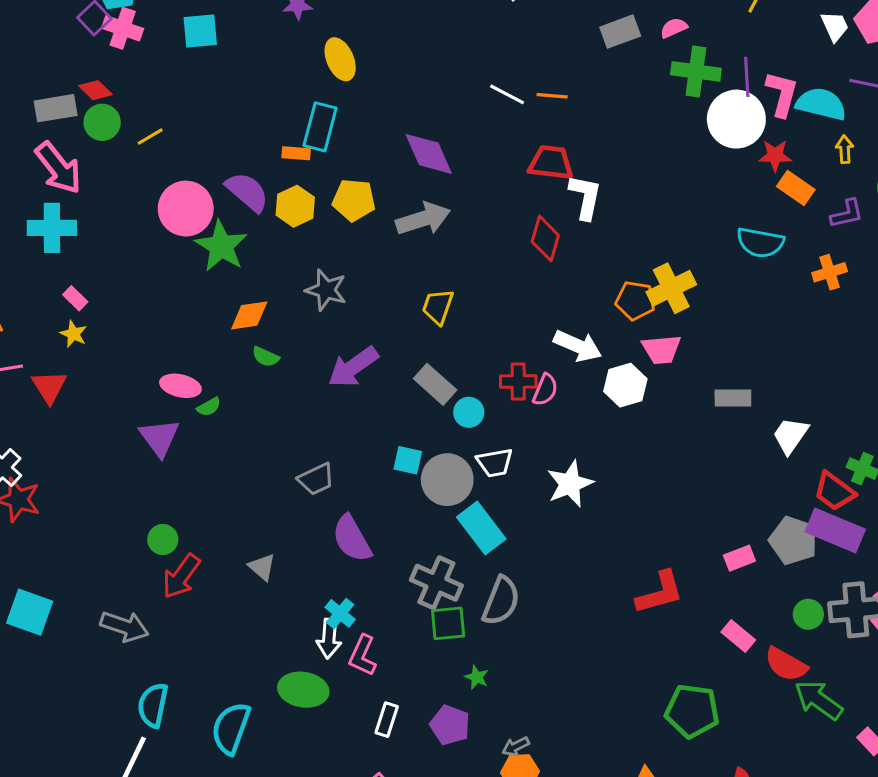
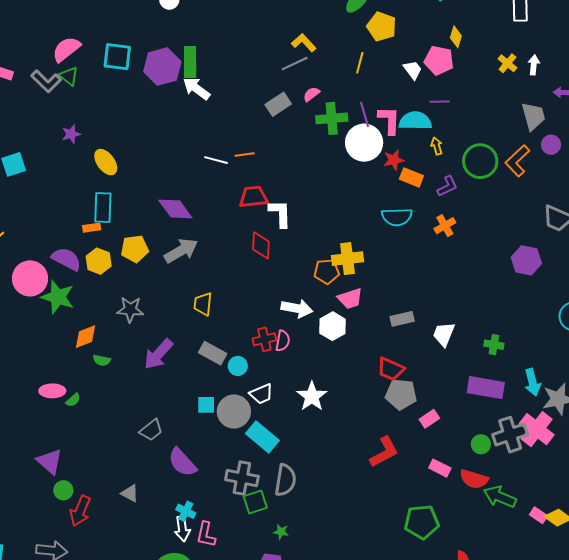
yellow cross: (671, 288) -> (347, 259), turned 32
purple triangle: (159, 438) -> (50, 461), moved
red trapezoid: (834, 491) -> (391, 369), moved
gray pentagon: (793, 540) -> (401, 394), moved

